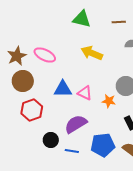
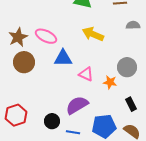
blue triangle: (63, 89) -> (63, 58), moved
red hexagon: (32, 110) -> (16, 115), moved

